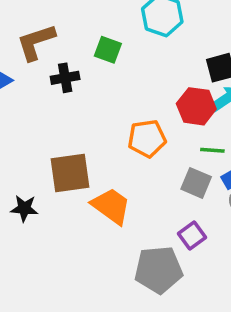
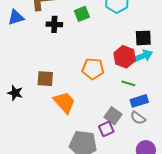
green square: (108, 50) -> (82, 14), turned 35
brown square: (70, 173) -> (45, 79), size x0.7
gray square: (196, 183) -> (113, 116), moved

